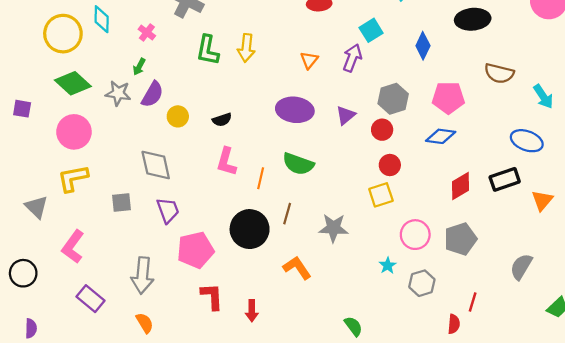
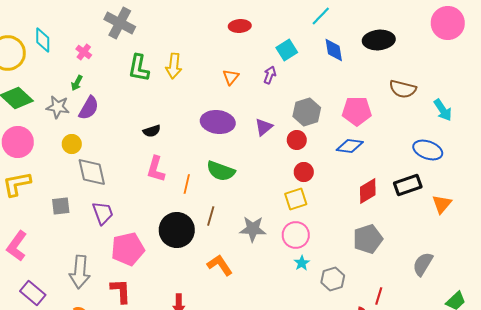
blue diamond: (423, 46) -> (334, 50), moved, turned -35
purple arrow: (352, 58) -> (270, 75), size x0.7
yellow circle: (178, 116) -> (72, 144), moved
pink circle: (415, 235) -> (296, 235), moved
red L-shape: (212, 296) -> (121, 291), moved

